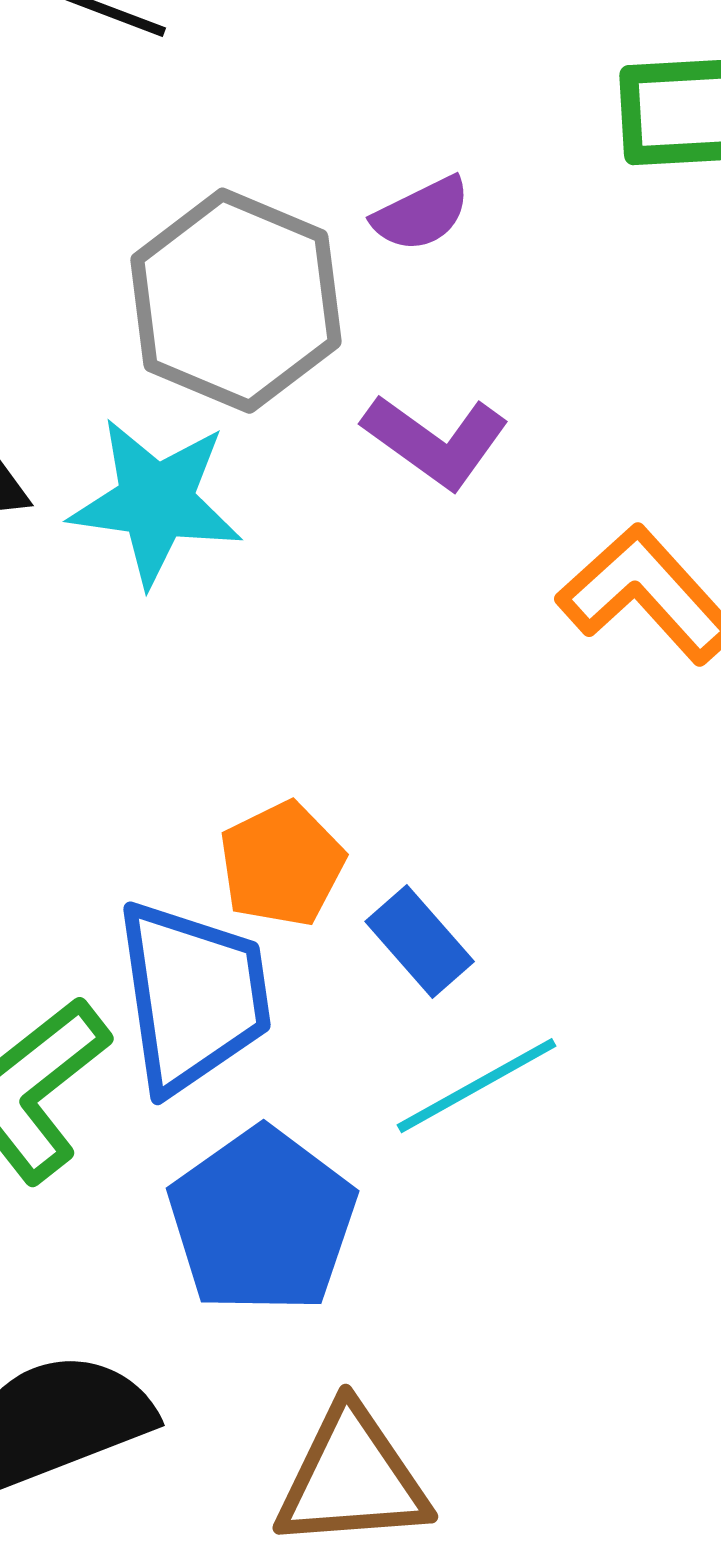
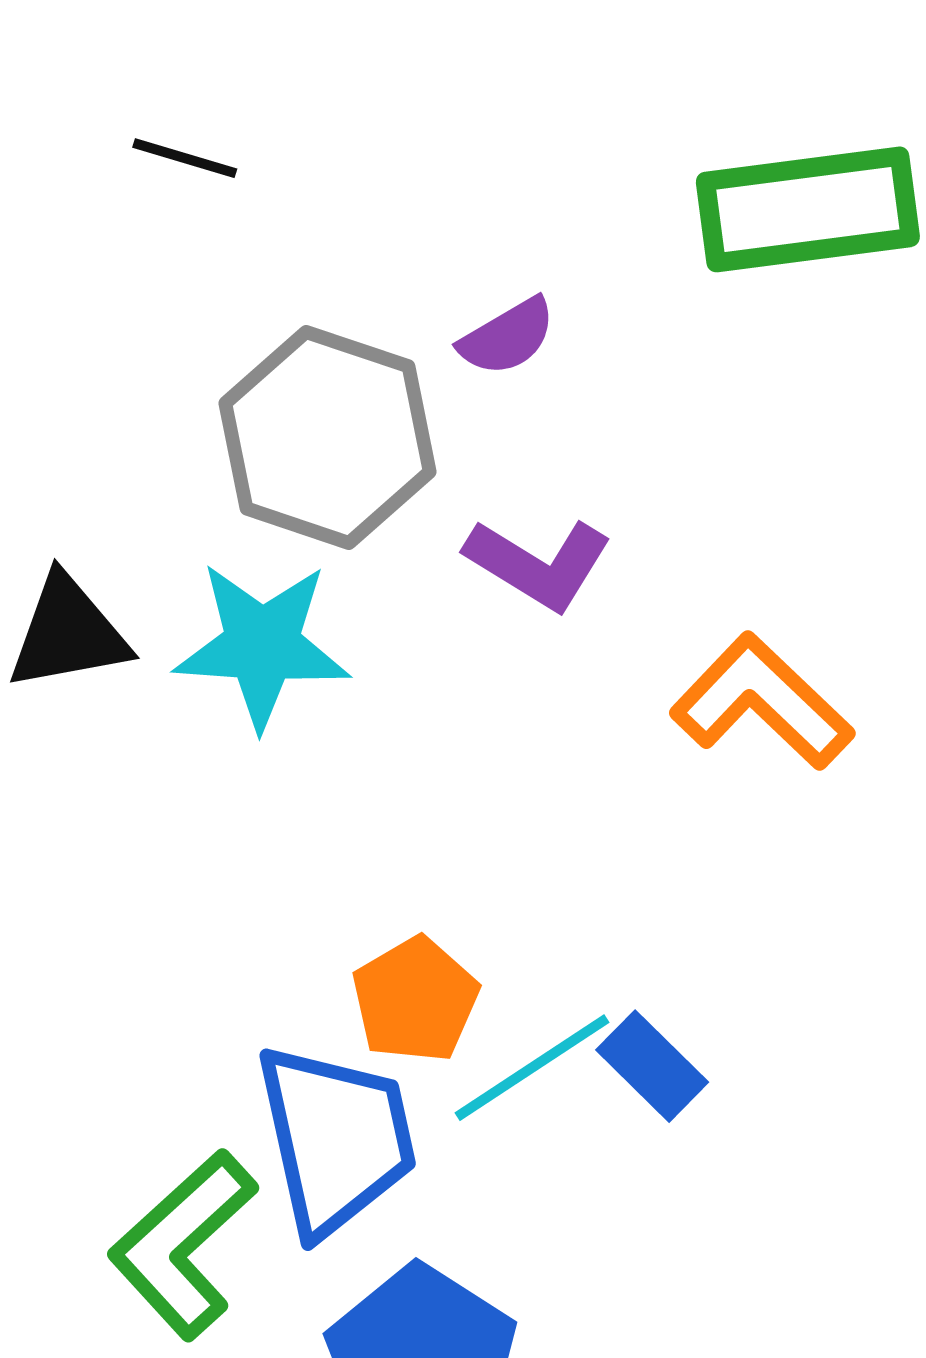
blue rectangle: (420, 941) -> (652, 1066), moved
cyan line: (477, 1086) -> (532, 1068), moved

